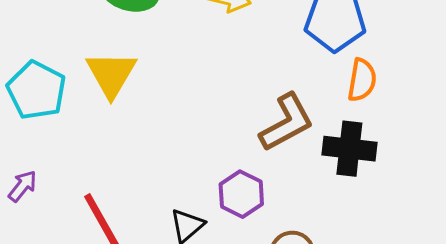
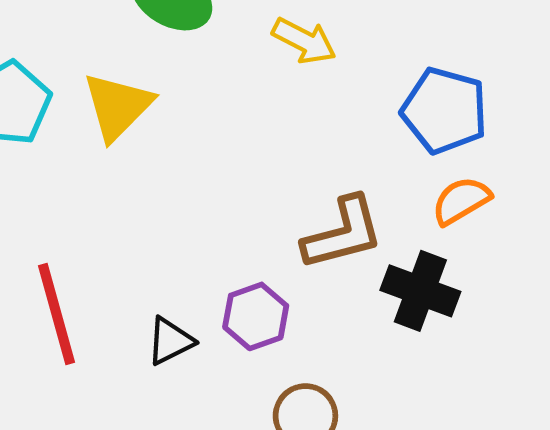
orange semicircle: (362, 80) -> (461, 201), turned -144

